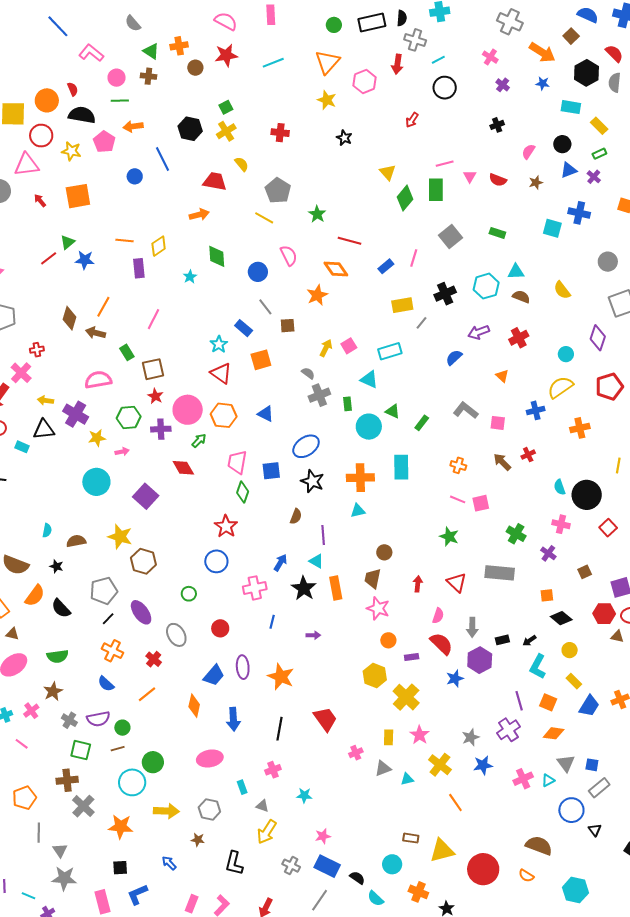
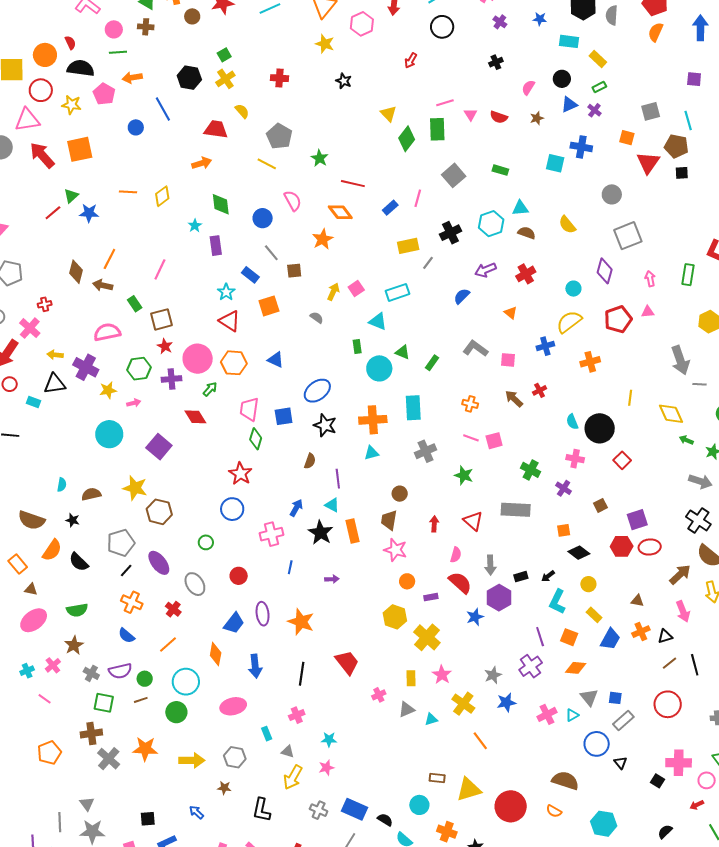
red arrow: (40, 201) -> (42, 155), size x2.0
purple rectangle: (139, 268) -> (216, 246), moved
gray cross: (319, 395) -> (426, 451), moved
brown triangle: (617, 637) -> (637, 601), moved
cyan circle: (132, 782) -> (186, 682), moved
orange star: (121, 827) -> (145, 749), moved
gray line: (39, 833) -> (60, 822), moved
pink star: (323, 836) -> (326, 768), moved

